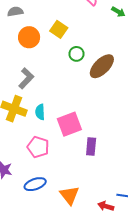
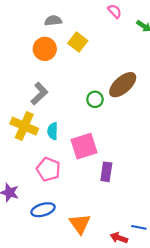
gray semicircle: (15, 12) -> (53, 21), moved
green circle: (77, 54) -> (95, 99), moved

